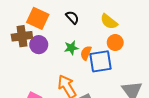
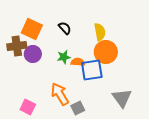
yellow semicircle: (109, 22) -> (100, 32), turned -138
orange circle: (115, 43) -> (106, 52), size x1.5
orange semicircle: (86, 53) -> (78, 62), turned 72

